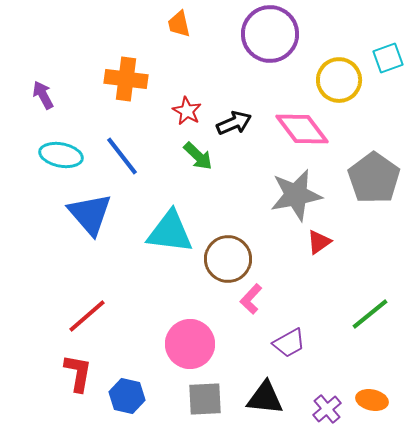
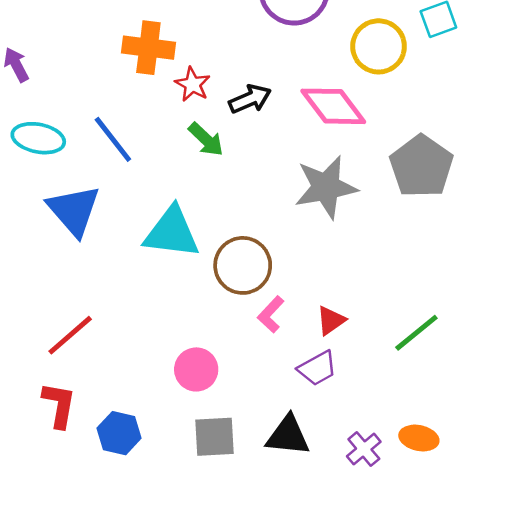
orange cross: (126, 79) -> (148, 48), moved
red triangle: (319, 242) -> (331, 321), moved
pink circle: (190, 344) -> (196, 369), size x0.7

